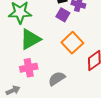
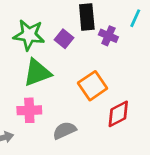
purple square: (63, 15) -> (64, 39), moved

